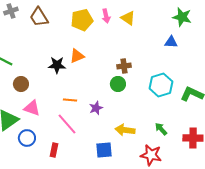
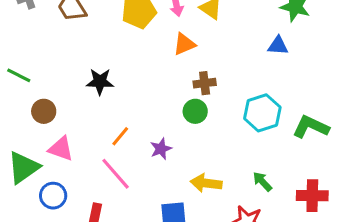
orange triangle: (77, 56) -> (184, 44), moved
orange line: (70, 100) -> (120, 136), turned -56

